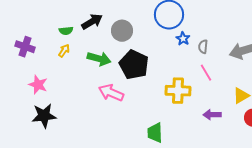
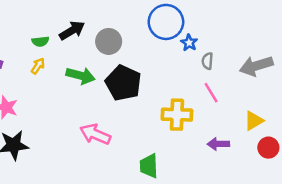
blue star: (183, 39) -> (189, 43), moved
pink arrow: (111, 93) -> (95, 134), moved

